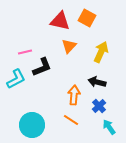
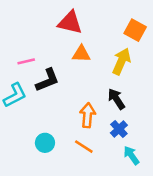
orange square: (87, 18) -> (135, 30), moved
orange triangle: (69, 46) -> (81, 54), turned 49
black arrow: (97, 82) -> (116, 99), turned 42
cyan circle: (32, 125) -> (45, 143), moved, size x0.6

